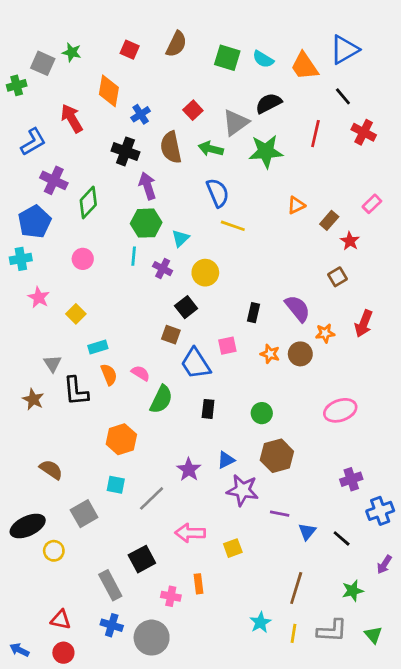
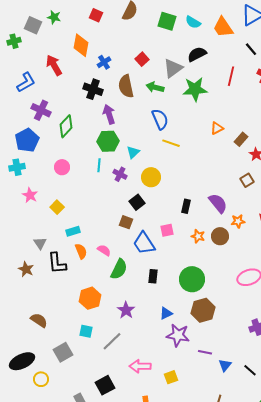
green circle: (262, 413) -> (192, 279), size x1.6
purple star: (189, 470) -> (126, 310), moved

